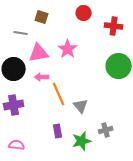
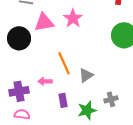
pink arrow: (42, 77) -> (45, 81), moved
purple cross: (14, 105) -> (19, 91), moved
gray triangle: (81, 106) -> (86, 75), turned 35

